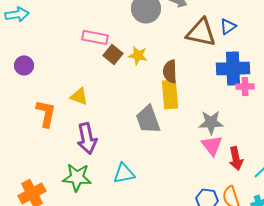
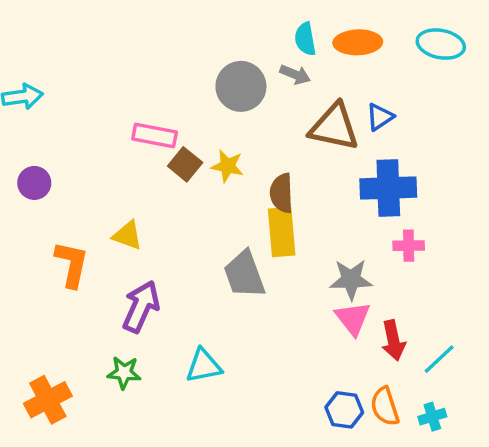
pink cross: (245, 86) -> (409, 246), moved
purple arrow: (87, 138) -> (141, 307), turned -144
green star: (77, 177) -> (124, 373), size x0.7

